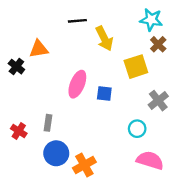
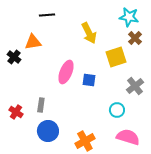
black line: (77, 21) -> (47, 15), moved
orange cross: (84, 165) -> (85, 141), moved

